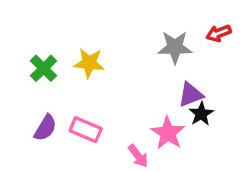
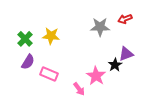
purple triangle: (191, 95) -> (126, 54), moved
purple semicircle: (45, 128) -> (28, 62), moved

